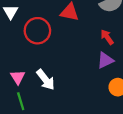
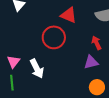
red circle: (37, 31) -> (54, 37), moved

